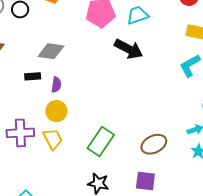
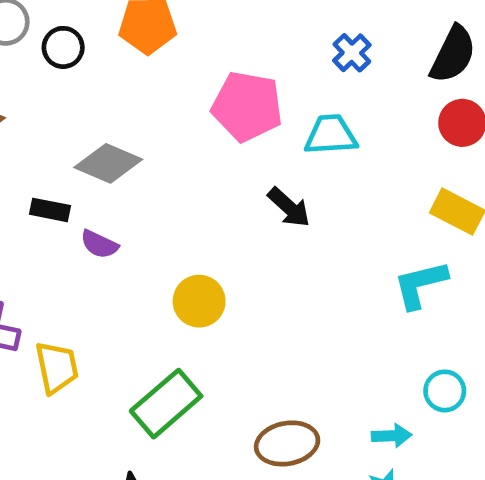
black arrow: (129, 49) -> (289, 207), size x0.7
purple semicircle: (56, 85) -> (99, 244), turned 91
yellow circle: (56, 111) -> (199, 301), moved

